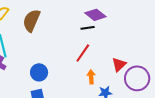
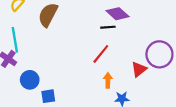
blue circle: (39, 72) -> (30, 80), moved
purple circle: (137, 78) -> (159, 54), moved

